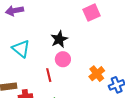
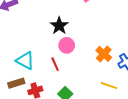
cyan triangle: (21, 49) -> (25, 61), moved

